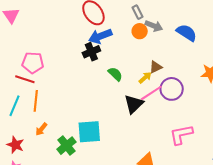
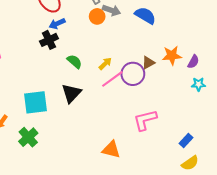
blue arrow: (100, 36) -> (57, 24), size x0.7
brown triangle: (156, 67) -> (148, 63), moved
black triangle: (134, 104) -> (71, 93), moved
cyan square: (89, 132) -> (35, 102), moved

